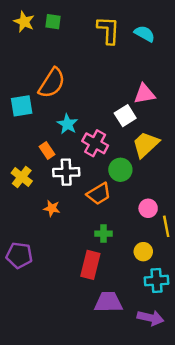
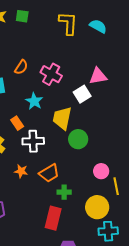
orange semicircle: (52, 83) -> (21, 67), size x0.6
pink cross: (95, 143) -> (51, 74), moved
yellow trapezoid: (146, 144) -> (62, 118), moved, turned -35
orange trapezoid: (99, 194) -> (49, 173), moved
yellow circle: (143, 252) -> (97, 207), size x1.5

